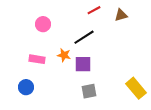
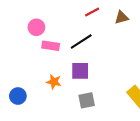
orange star: (64, 55) -> (54, 82), moved
pink rectangle: (37, 59) -> (51, 46), moved

